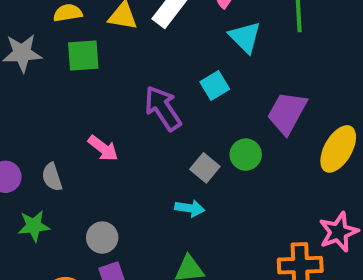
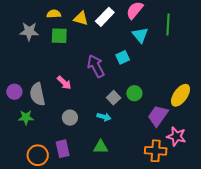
purple trapezoid: (287, 113) -> (158, 116), moved
gray semicircle: (52, 177) -> (37, 94), size x1.6
pink star: (339, 232) -> (176, 136), turned 30
gray circle: (102, 238) -> (70, 118), moved

